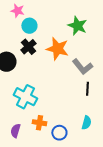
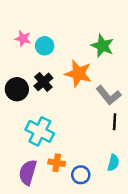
pink star: (17, 11) -> (23, 39), moved
black cross: (28, 47) -> (43, 82), moved
purple semicircle: (15, 131) -> (28, 172), size x1.5

